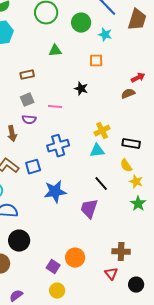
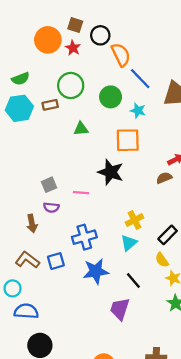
orange square: (96, 61) -> (128, 140), size x1.6
brown rectangle: (27, 75) -> (50, 105), moved
black star: (81, 89) -> (111, 172), size x1.6
black rectangle: (131, 144) -> (168, 235), turned -54
cyan triangle: (97, 151) -> (129, 243), turned -35
blue star: (55, 192) -> (96, 271), moved

